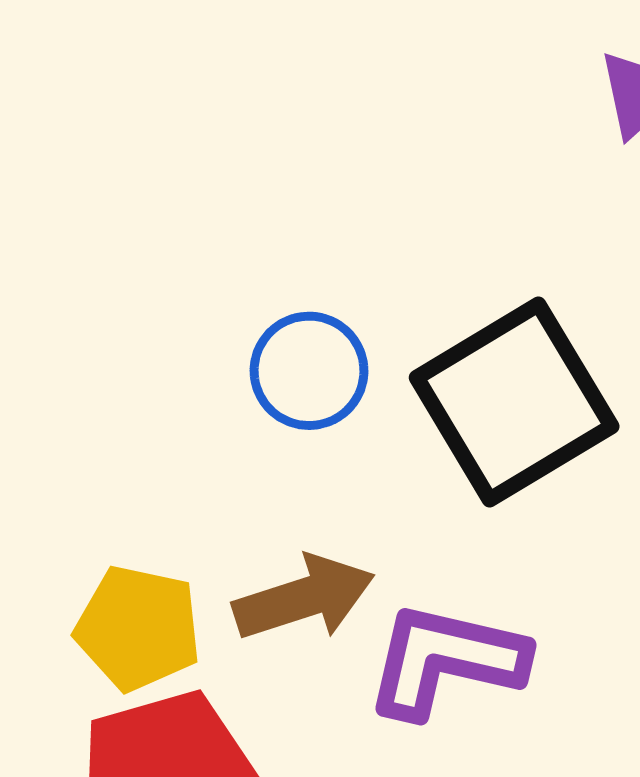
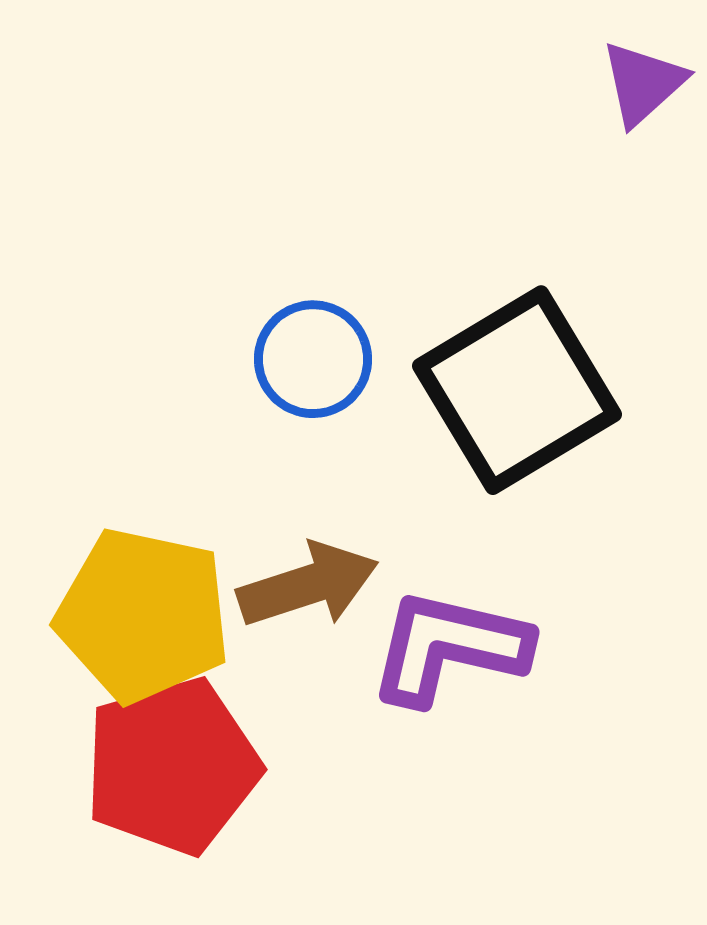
yellow pentagon: (138, 628) -> (143, 615), size x1.4

